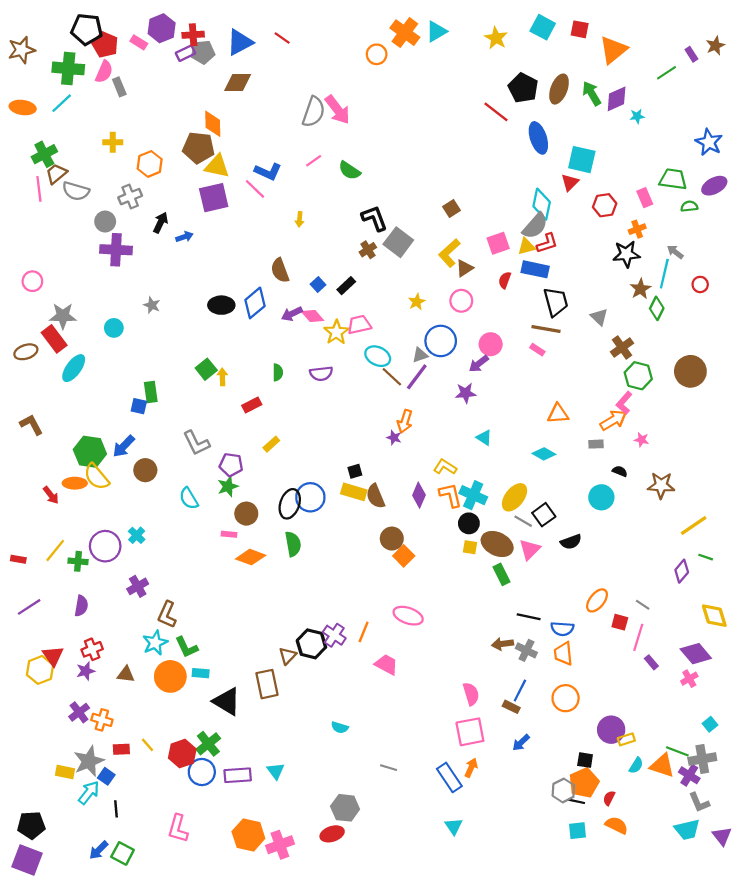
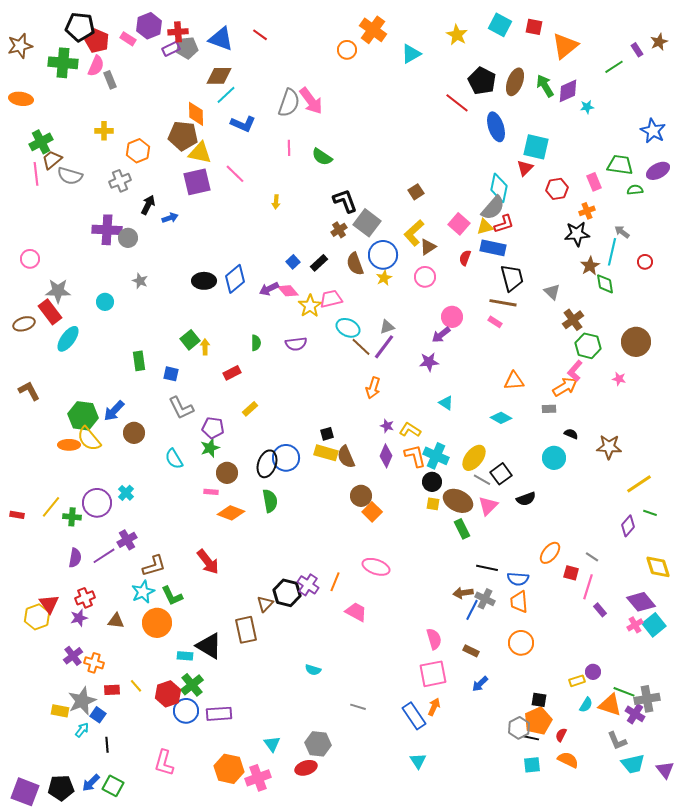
cyan triangle: (436, 31) -> (411, 54), moved
blue triangle: (240, 42) -> (221, 39), turned 48
cyan line: (62, 103) -> (226, 95), moved
pink line: (314, 161) -> (289, 148), turned -56
blue L-shape: (268, 172) -> (243, 124), moved
gray circle: (105, 222) -> (128, 238), moved
pink square: (498, 243) -> (459, 224), turned -30
brown semicircle: (280, 270) -> (355, 264), moved
green diamond: (657, 308) -> (605, 284), turned -35
blue circle: (441, 341) -> (383, 255), moved
blue square: (139, 406) -> (171, 374), moved
purple star: (394, 438) -> (387, 426), moved
pink star: (642, 440) -> (619, 379), moved
red arrow: (51, 495) -> (208, 562), moved, size x1.5
purple line: (29, 607) -> (104, 556), moved
brown L-shape: (167, 615) -> (154, 566), turned -130
cyan rectangle: (201, 673) -> (185, 656), moved
blue line: (520, 691) -> (472, 610), moved
cyan square: (710, 724) -> (654, 625), moved, size x1.6
purple circle: (611, 730) -> (593, 672), moved, size x0.6
cyan triangle: (276, 771) -> (272, 744), moved
cyan arrow: (89, 793) -> (82, 730), size x0.7
gray L-shape: (699, 802) -> (617, 741), moved
black pentagon: (31, 825) -> (61, 788), moved

